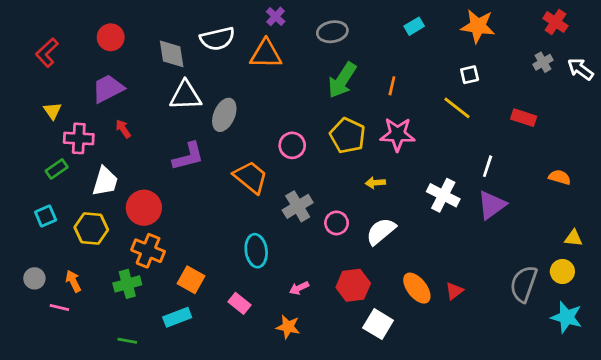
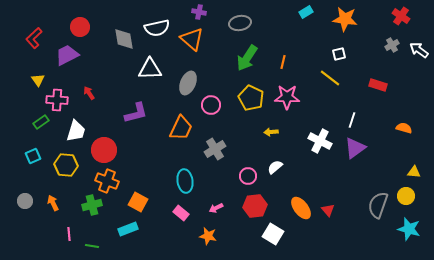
purple cross: (276, 16) -> (199, 12), turned -32
cyan rectangle: (414, 26) -> (306, 12), moved
orange triangle: (266, 54) -> (192, 39), turned 40
purple trapezoid: (108, 89) -> (67, 55), moved
white triangle: (185, 95) -> (150, 69), moved
gray ellipse: (224, 115) -> (188, 83), moved
orange trapezoid: (251, 177) -> (181, 128), turned 76
pink circle: (337, 223) -> (248, 176), moved
white semicircle: (381, 231) -> (275, 167), size x0.7
red triangle: (454, 291) -> (328, 210), turned -32
pink rectangle: (240, 303) -> (181, 213), moved
pink line: (59, 307) -> (69, 234), moved, turned 72

